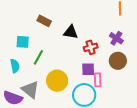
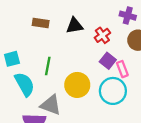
cyan square: (23, 42) -> (12, 59), moved
cyan semicircle: (15, 66) -> (25, 84), size x1.5
purple square: (88, 69) -> (108, 61), turned -32

